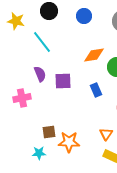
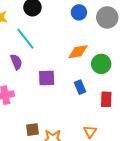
blue circle: (84, 16) -> (79, 12), moved
purple semicircle: (40, 74) -> (16, 62), moved

